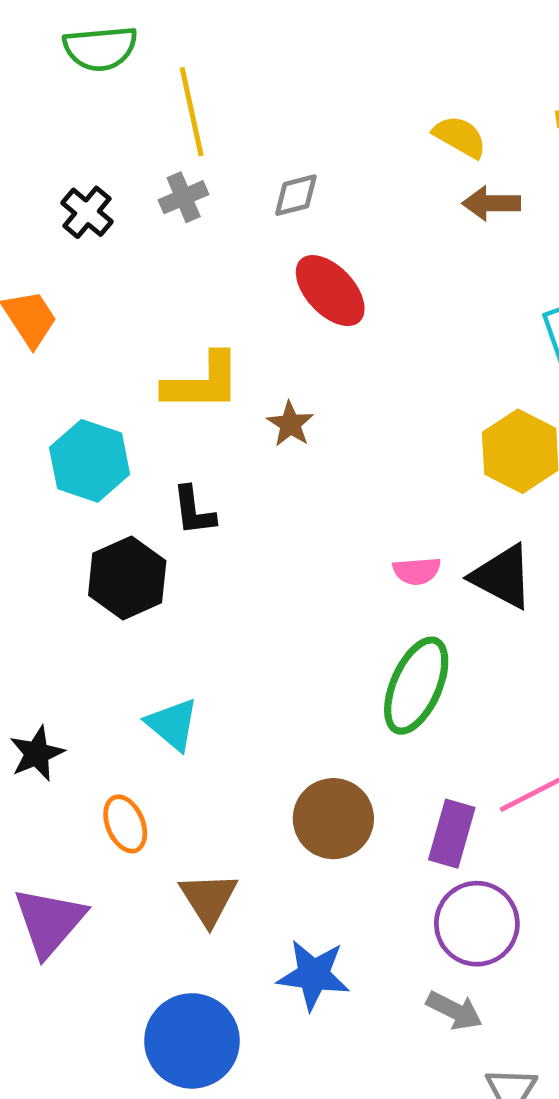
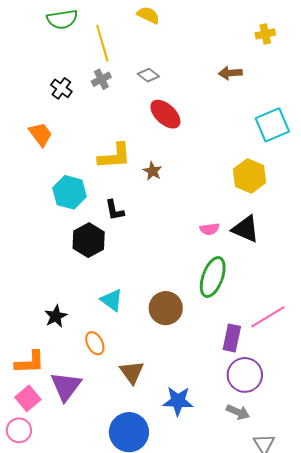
yellow semicircle: (460, 137) -> (148, 15), moved
gray diamond: (296, 195) -> (148, 75), turned 55
brown circle: (333, 819) -> (166, 308), moved

